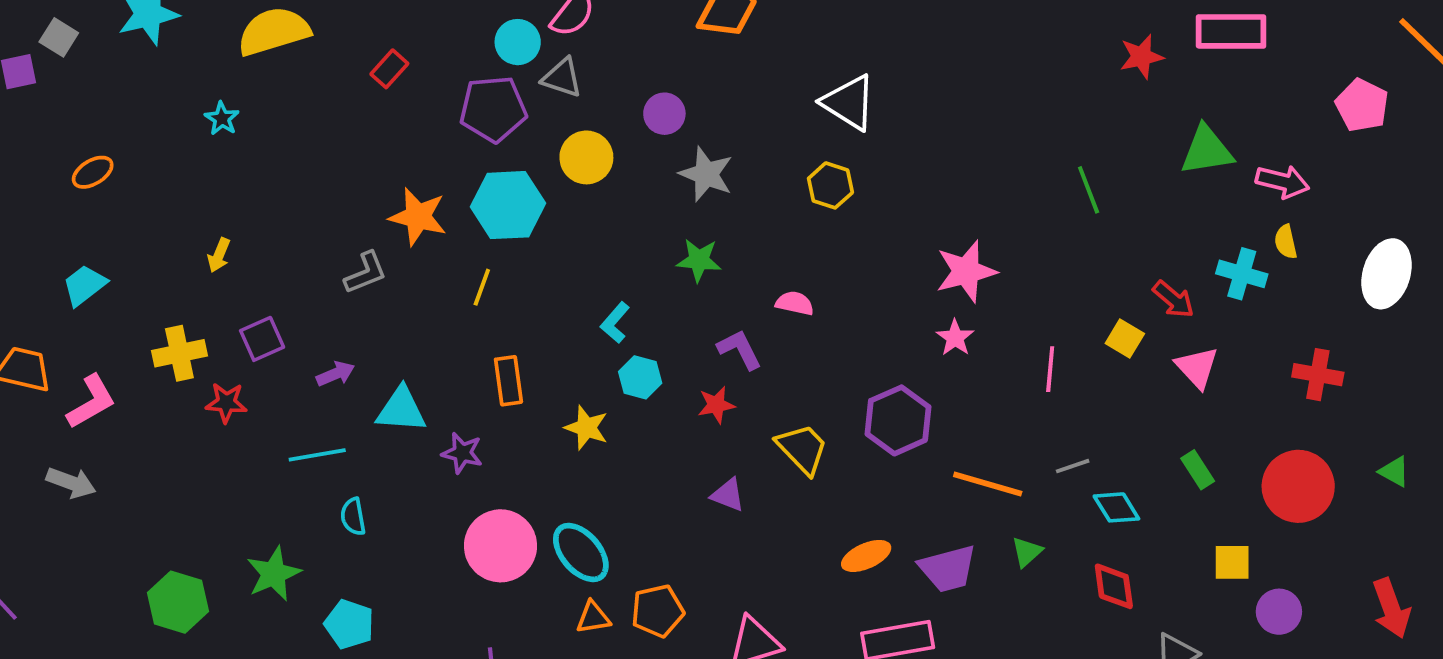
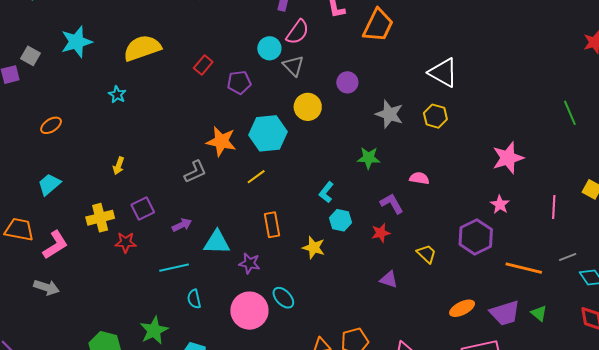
gray triangle: (562, 78) -> (293, 66), turned 30
purple pentagon: (493, 109) -> (239, 82), moved, size x0.7
gray star: (706, 174) -> (389, 114), moved
yellow line: (482, 287) -> (256, 177), turned 36
pink star: (955, 338) -> (500, 204), moved
yellow trapezoid: (802, 449) -> (427, 254), size x0.7
pink circle: (500, 546) -> (249, 311), moved
cyan ellipse: (581, 552) -> (283, 298), moved, size x0.7
green triangle: (1027, 552) -> (539, 313), moved, turned -36

